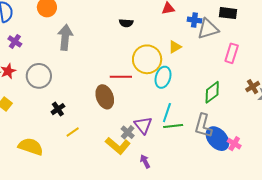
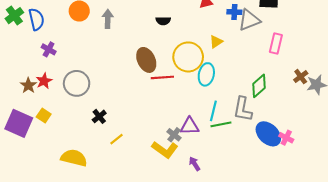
gray arrow: (65, 37) -> (108, 19), moved, size x0.7
brown ellipse: (105, 97) -> (146, 60), moved
purple triangle: (143, 125) -> (190, 126), turned -48
gray L-shape: (203, 126) -> (243, 109), moved

